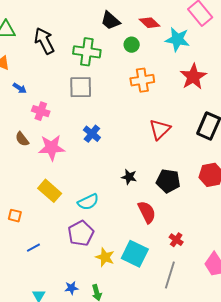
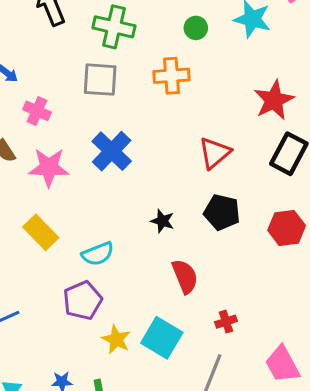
green circle: (132, 45) -> (196, 28), moved
red star: (193, 77) -> (274, 100), moved
orange cross: (142, 80) -> (172, 76), moved
blue cross: (92, 134) -> (112, 151), size x1.5
black pentagon: (168, 181) -> (222, 212), moved
red cross: (176, 240) -> (226, 322), turned 32

